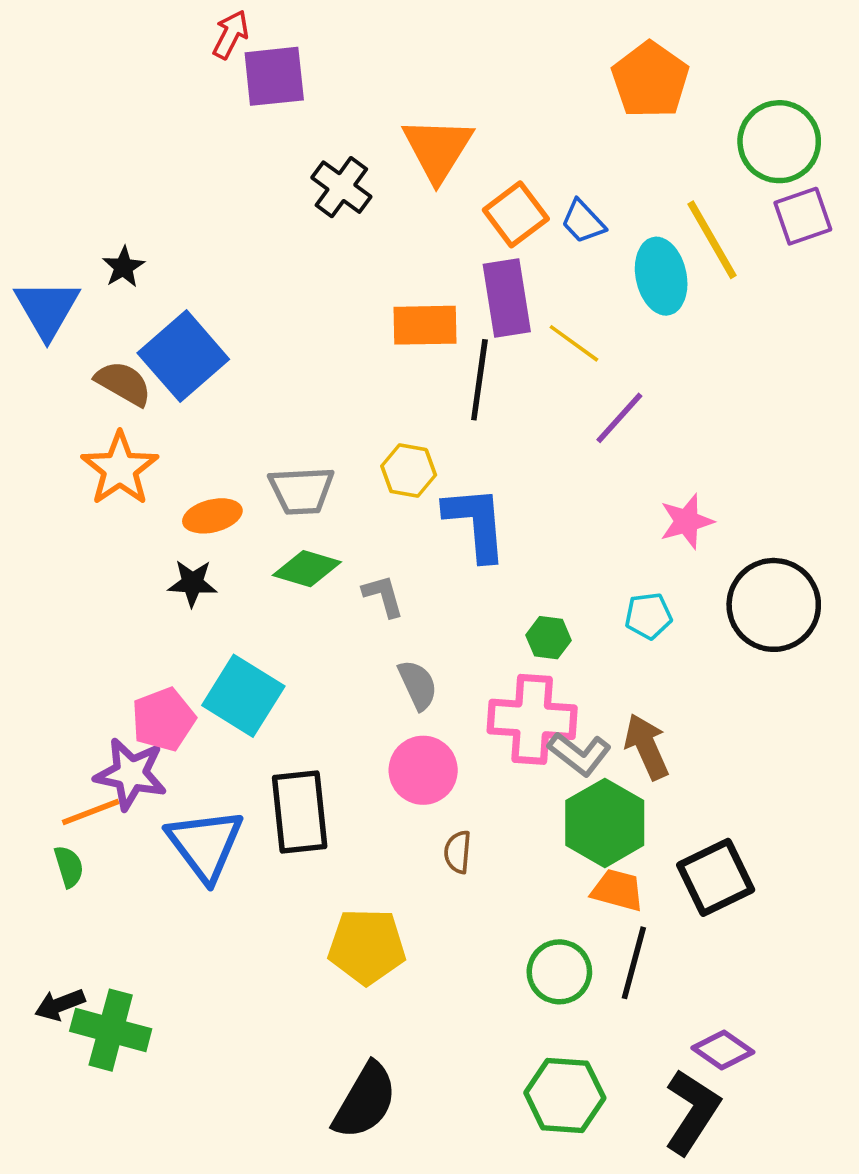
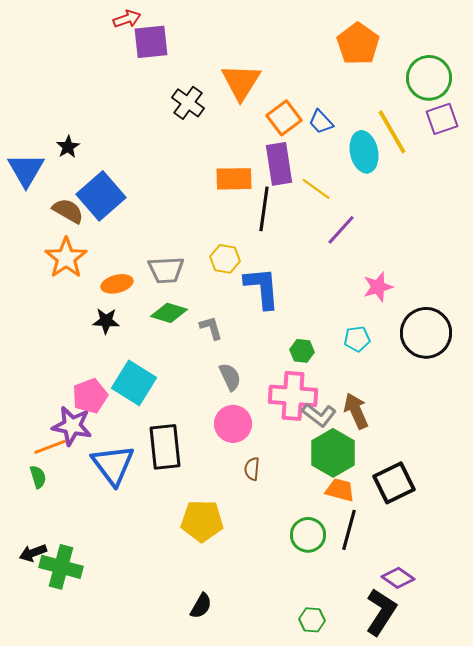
red arrow: (231, 35) -> (127, 19), turned 44
green hexagon: (565, 1095) -> (312, 620), moved, size x0.6
black semicircle: (365, 1101) -> (201, 606), size x0.6

